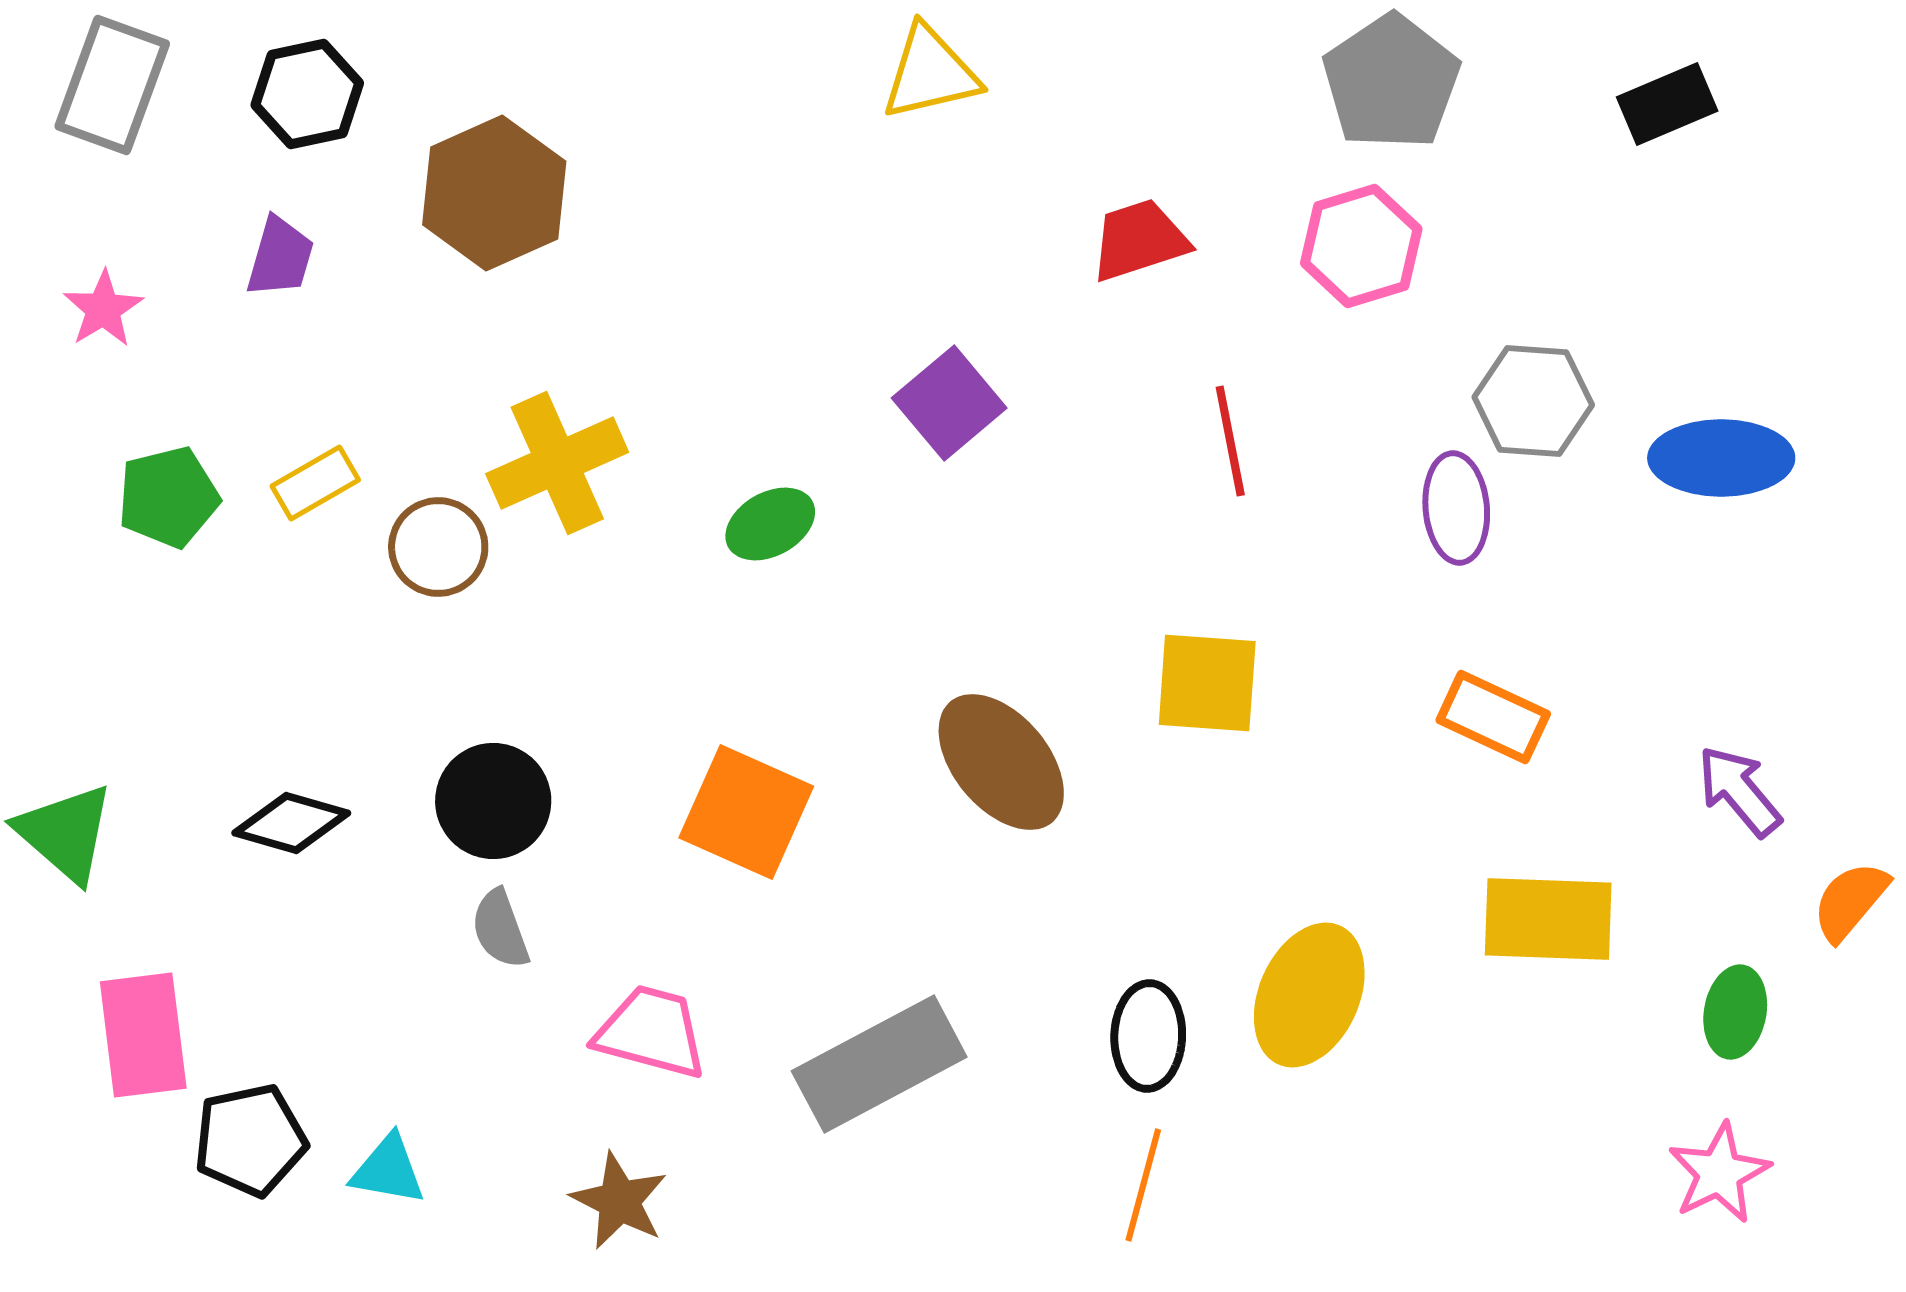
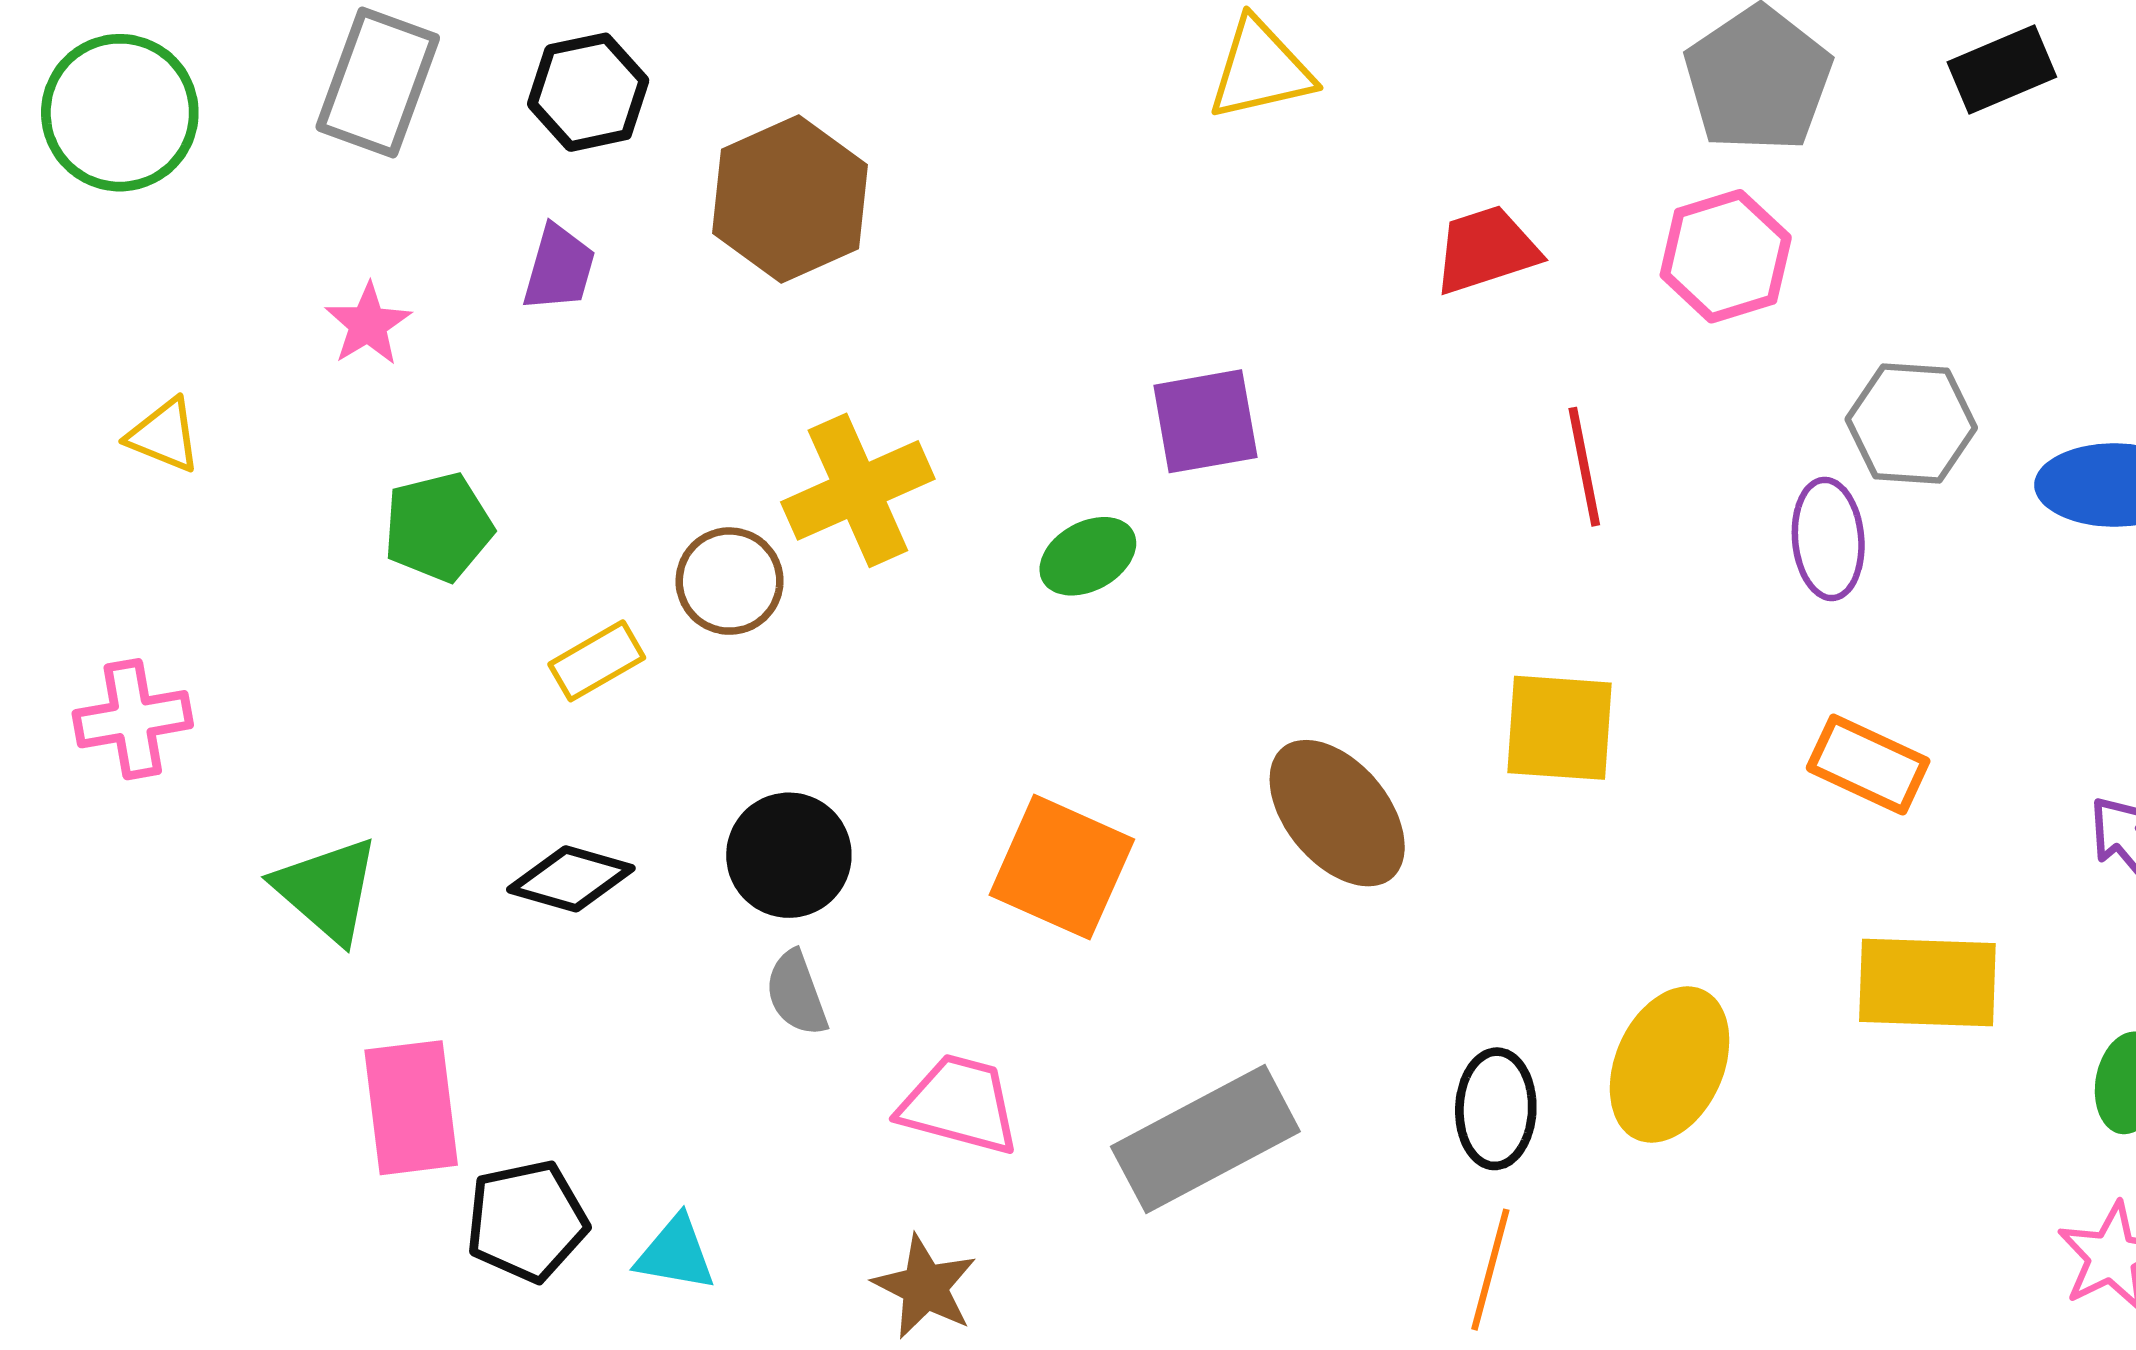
black rectangle: (1667, 104) -> (2002, 70), moved
purple square: (949, 403) -> (1205, 421), moved, turned 30
yellow rectangle: (315, 483) -> (597, 661), moved

